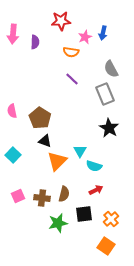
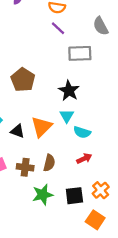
purple line: (72, 79) -> (58, 28), moved
gray rectangle: (105, 94) -> (80, 53), moved, turned -70
black star: (109, 128) -> (69, 91), moved
black triangle: (45, 141) -> (17, 131), moved
black square: (84, 214) -> (74, 196), moved

